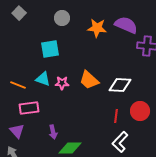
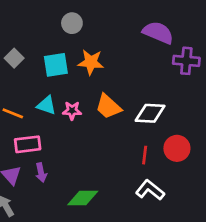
gray square: (19, 13) -> (14, 58), moved
orange star: (97, 28) -> (91, 62), moved
purple arrow: (53, 132) -> (41, 173), moved
white L-shape: (120, 142) -> (150, 190), turned 85

